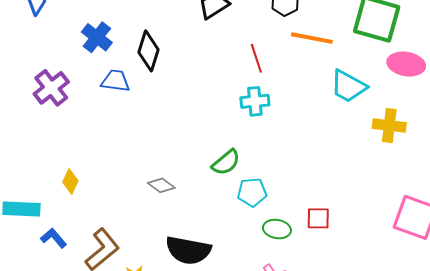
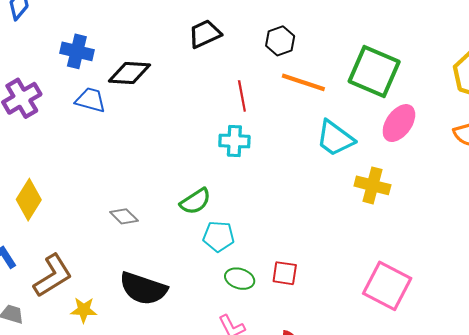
blue cross: (97, 37) -> (77, 51), turned -32
black diamond: (148, 51) -> (129, 73), turned 69
pink ellipse: (406, 64) -> (399, 123), turned -72
yellow diamond: (70, 182) -> (29, 200), size x1.5

